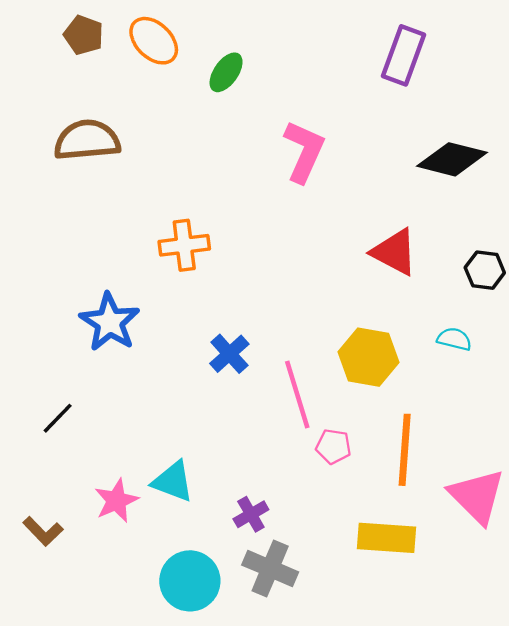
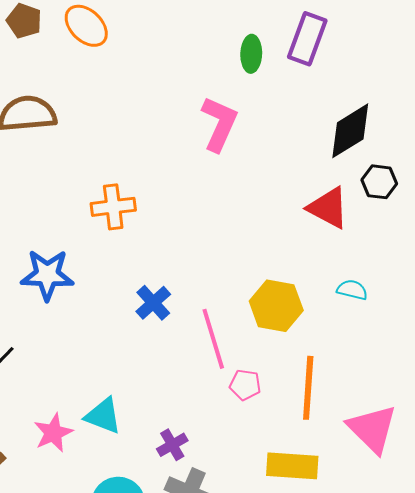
green ellipse: (226, 72) -> (251, 54), moved, turned -33
black diamond: (452, 159) -> (350, 131), turned -46
red triangle: (394, 252) -> (328, 208), moved
black hexagon: (485, 270) -> (379, 182), moved
blue star: (110, 322) -> (47, 275), turned -30

